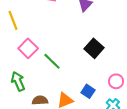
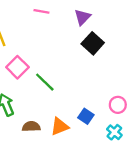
black square: (94, 48) -> (93, 43), moved

